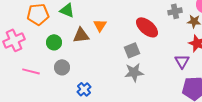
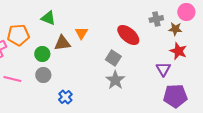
orange pentagon: (38, 14) -> (18, 35), moved
green circle: (54, 42) -> (42, 54), moved
gray square: (132, 50) -> (113, 58), turned -35
gray star: (134, 72) -> (115, 80), turned -30

